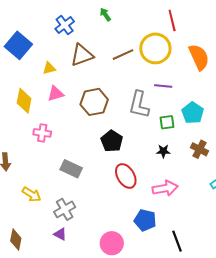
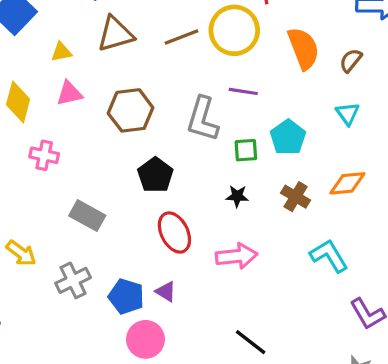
blue pentagon: (145, 220) -> (126, 296), moved
purple triangle: (60, 234) -> (166, 291), moved
black line: (177, 241) -> (251, 342), turned -35

